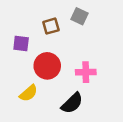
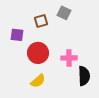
yellow semicircle: (29, 93) -> (38, 81), moved
black semicircle: (72, 103) -> (84, 76), moved, turned -48

